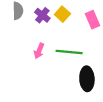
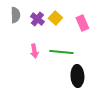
pink arrow: (39, 51) -> (34, 51), turned -32

